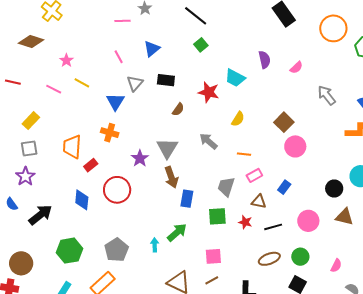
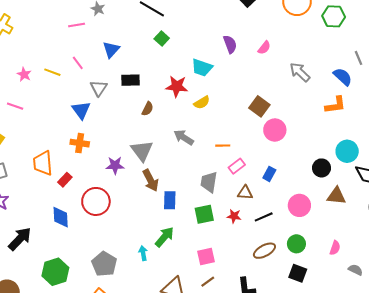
yellow line: (82, 83) -> (52, 72), moved
yellow semicircle: (238, 119) -> (202, 102), moved, turned 35
purple star: (140, 158) -> (115, 165), turned -30

